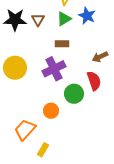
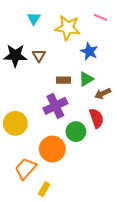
green triangle: (64, 19) -> (86, 79), moved
yellow circle: (15, 68) -> (15, 123), moved
orange circle: (51, 111) -> (52, 149), size x1.6

